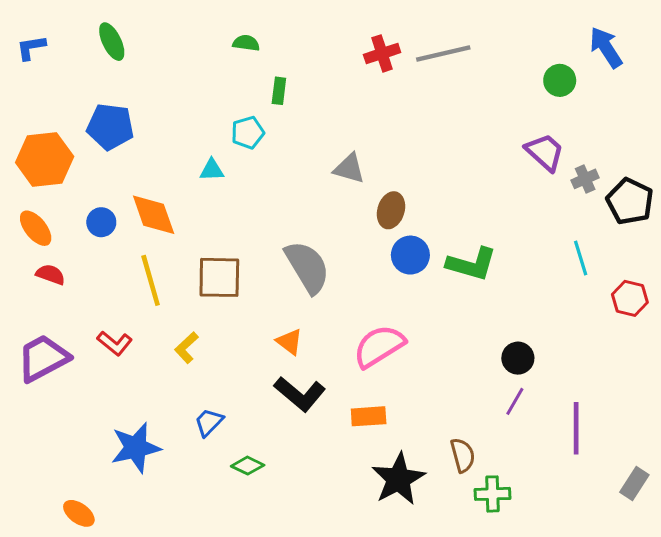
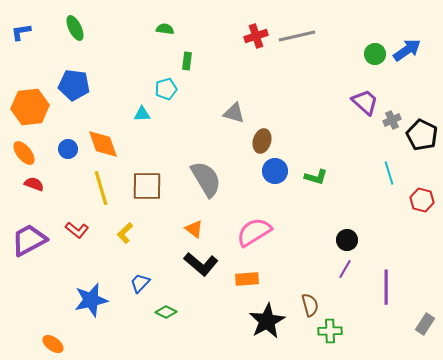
blue arrow: (606, 48) -> (407, 50), moved, turned 88
green L-shape: (472, 264) -> (316, 177), size x0.7

